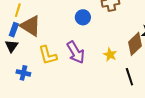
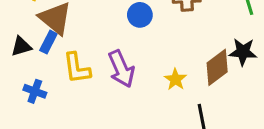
blue rectangle: (14, 30) -> (48, 42), moved
black triangle: (12, 46) -> (21, 46), turned 32

